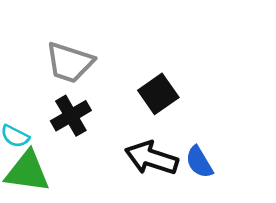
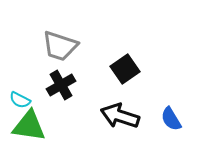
blue semicircle: (199, 162) -> (171, 119), moved

